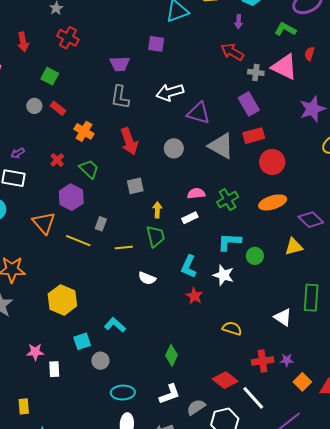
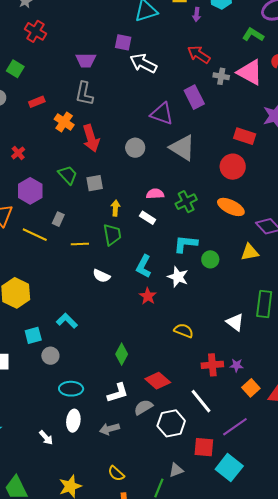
purple arrow: (239, 22) -> (197, 15), moved
white arrow: (170, 92) -> (143, 63), moved, turned 40
purple rectangle: (249, 104) -> (194, 97), moved
red rectangle: (58, 108) -> (37, 102), moved, turned -63
orange cross: (84, 131) -> (64, 122), moved
red rectangle: (254, 136) -> (245, 136), moved, turned 30
green trapezoid: (89, 169) -> (68, 175), moved
orange ellipse: (273, 202) -> (231, 207), turned 40
white rectangle: (190, 218) -> (148, 218), turned 56
red diamond: (225, 380) -> (158, 381), moved

